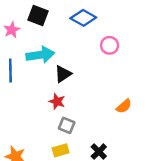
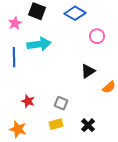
black triangle: (63, 74) -> (88, 71), moved
red star: (57, 101) -> (28, 101), moved

